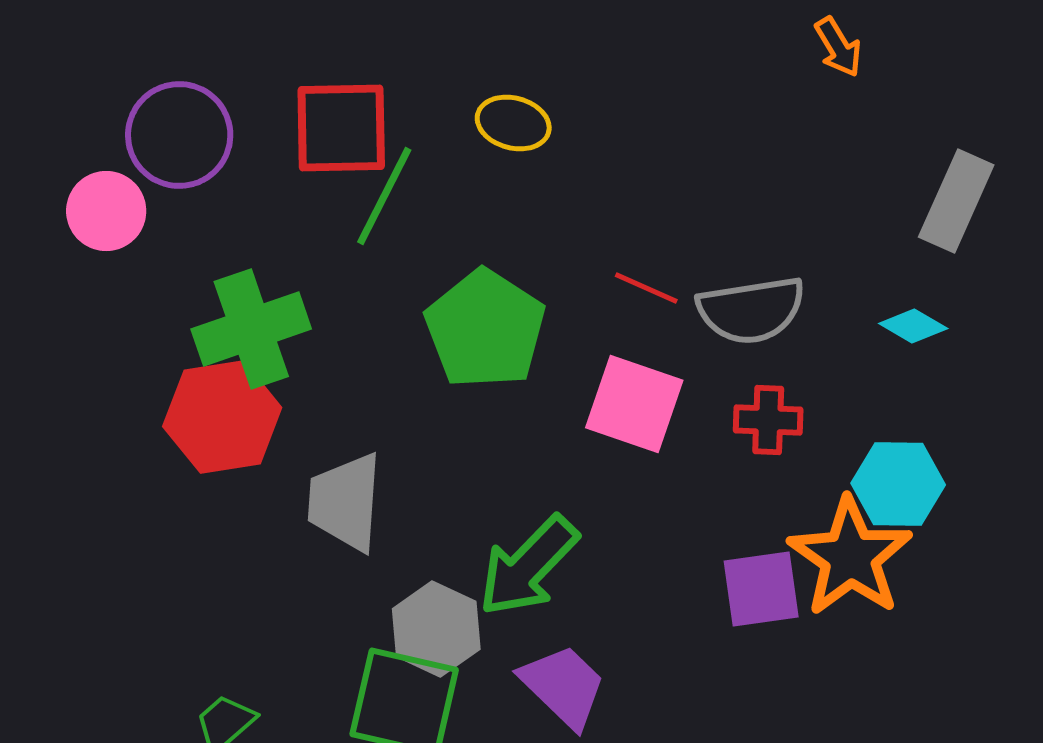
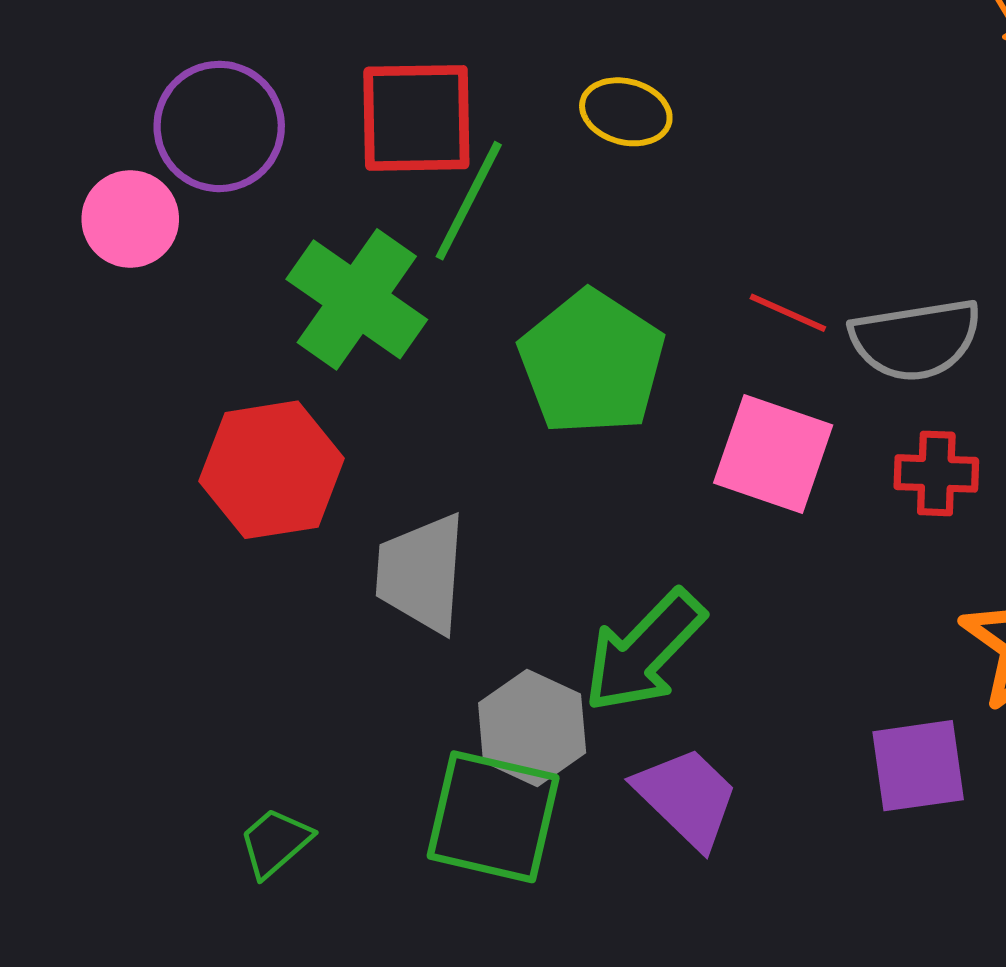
green cross: (251, 329) -> (357, 299), moved, turned -36
purple square: (761, 589) -> (918, 766), moved

